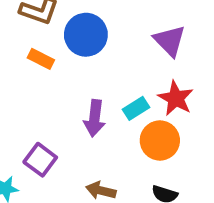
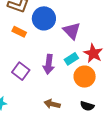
purple triangle: (170, 41) -> (72, 31), moved
purple square: (40, 160) -> (21, 71), moved

